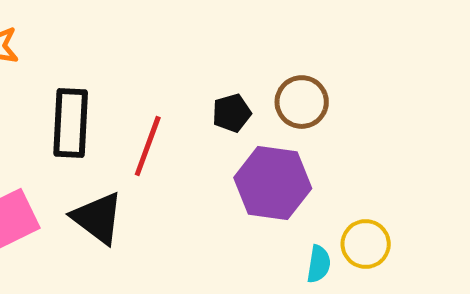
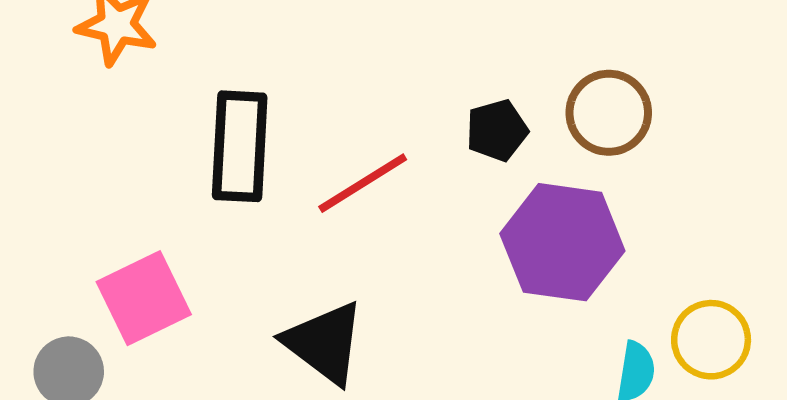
red line: (148, 146) -> (363, 183), turned 38
black triangle: (98, 218) -> (324, 343), moved

